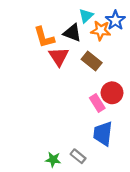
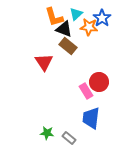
orange L-shape: (44, 37) -> (54, 17), moved
red triangle: (59, 57) -> (44, 62), moved
brown rectangle: (92, 61) -> (68, 46), moved
green star: (53, 160) -> (47, 133), moved

